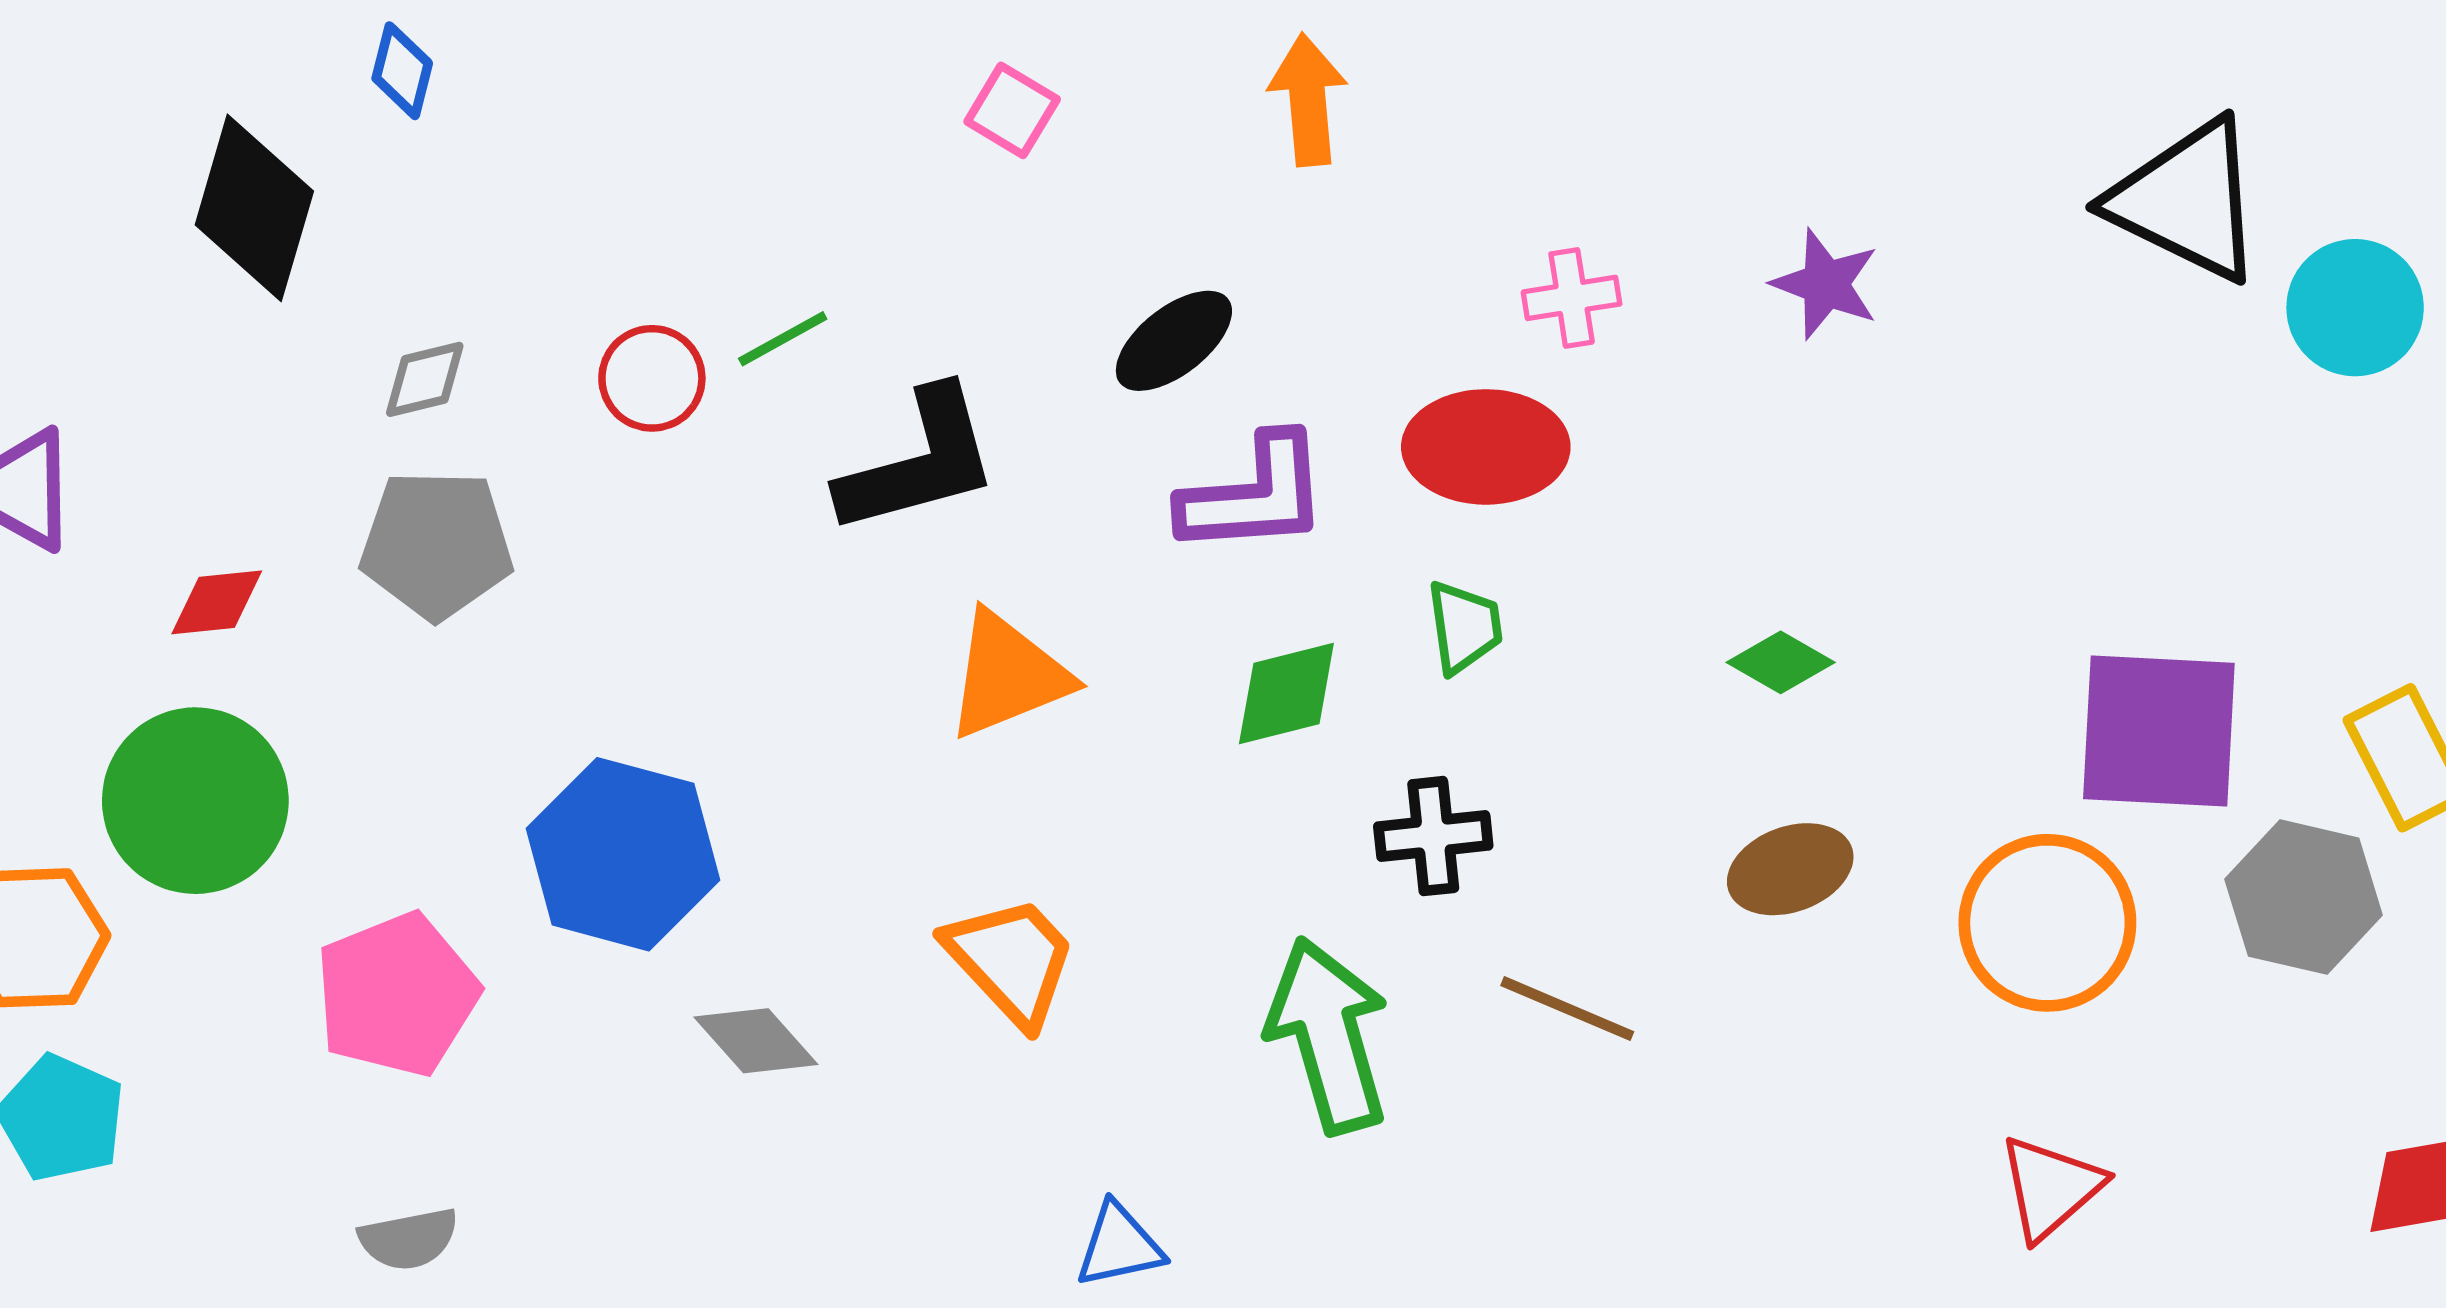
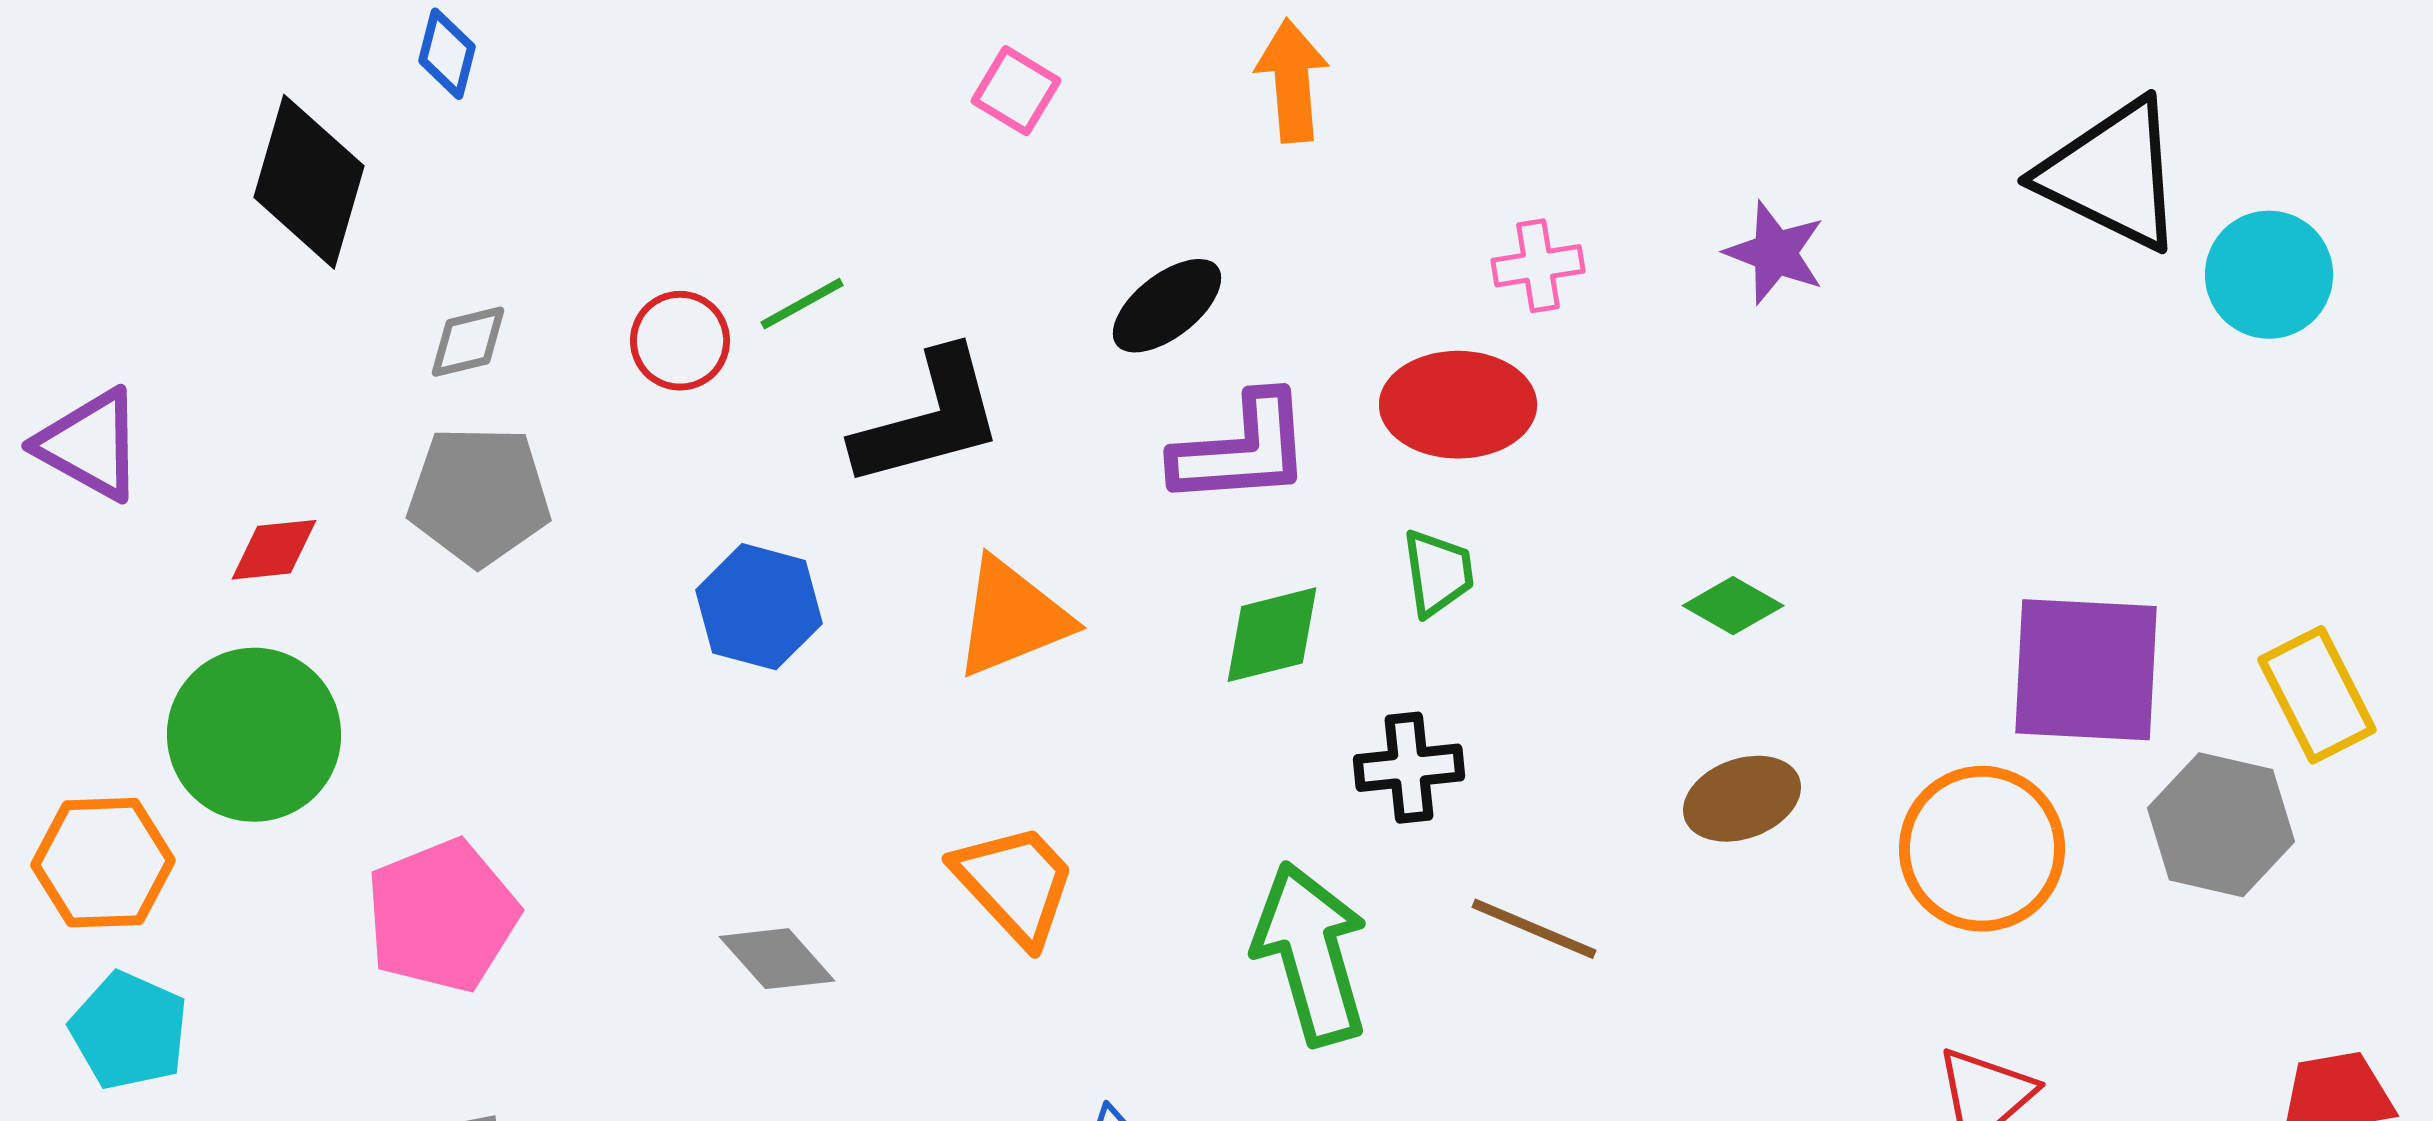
blue hexagon: (623, 854) -> (759, 607), moved, size x0.7

